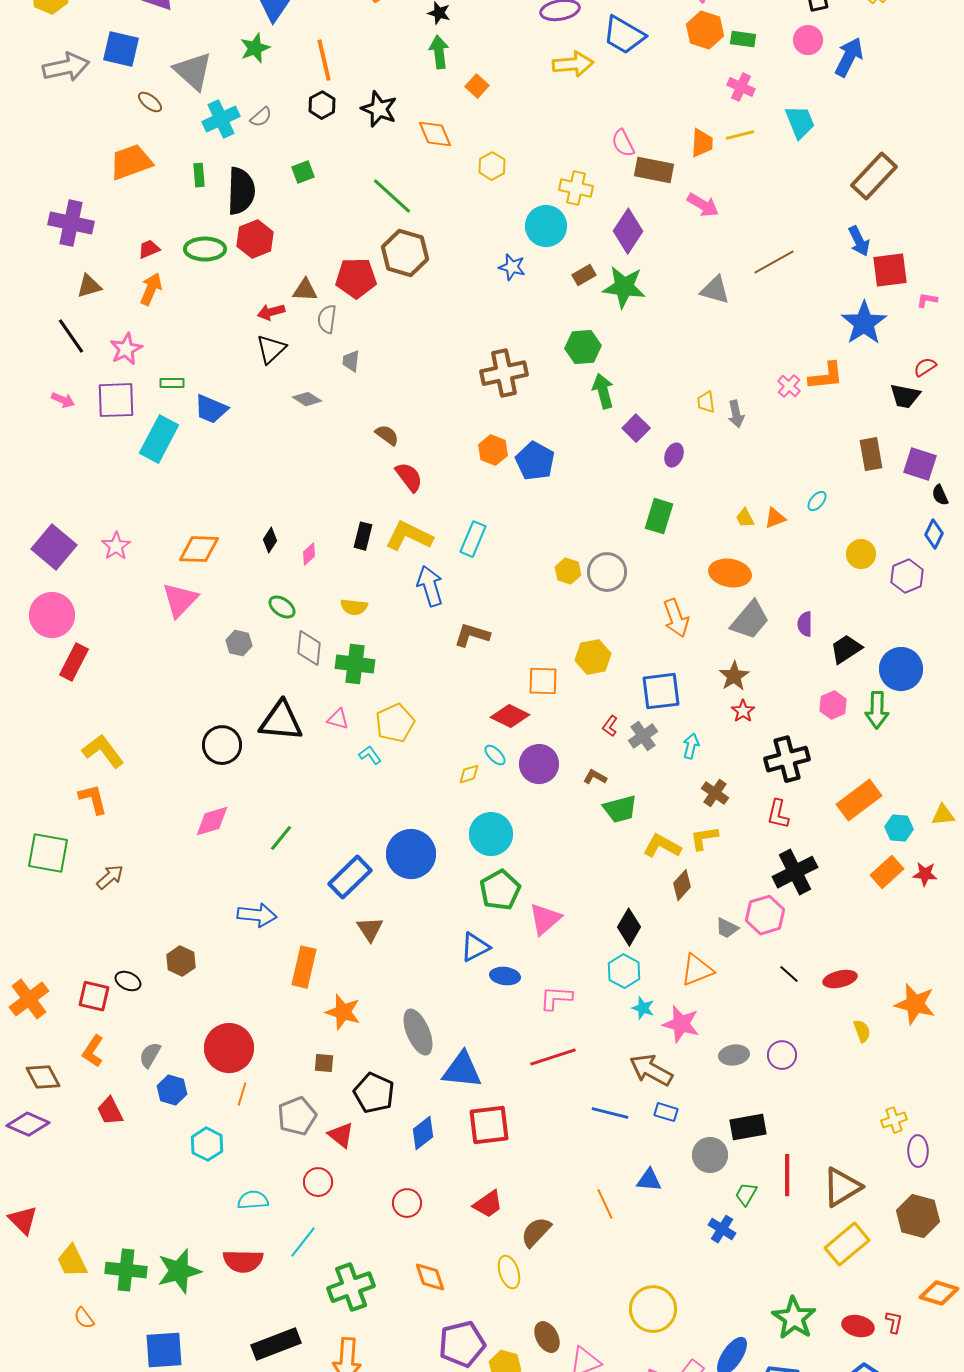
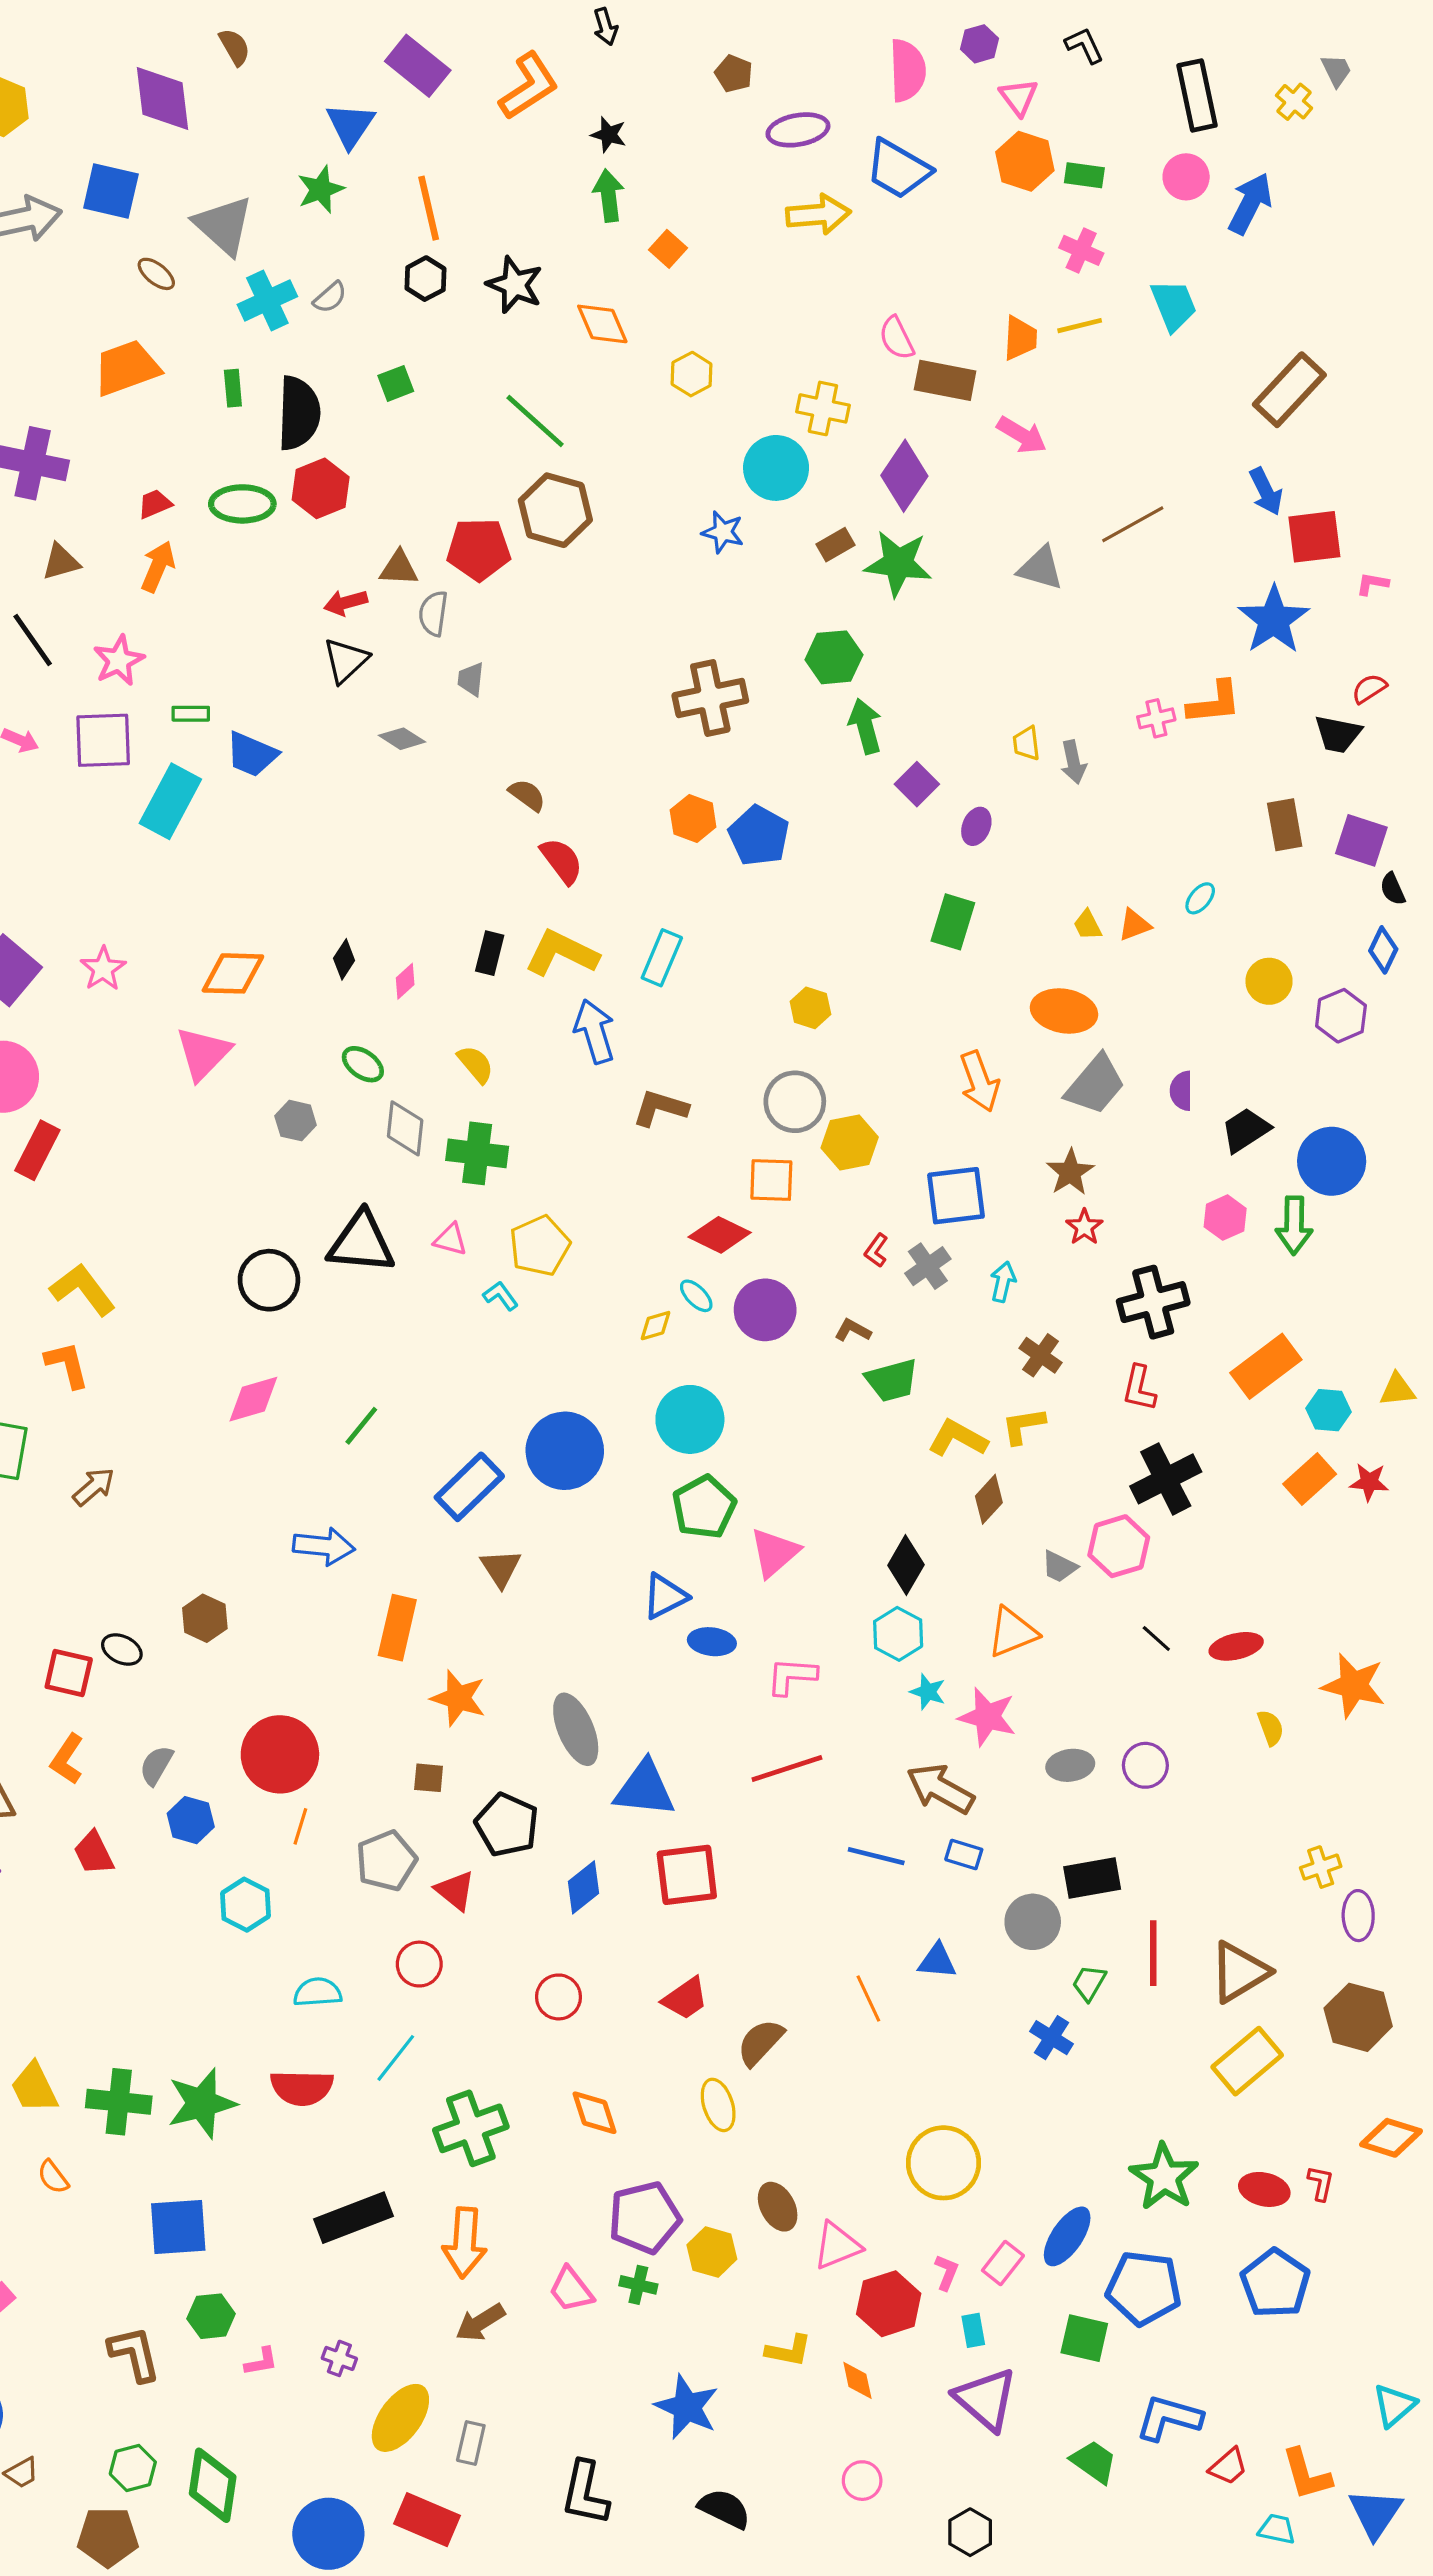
pink cross: (789, 386) -> (1156, 718), turned 35
gray circle: (607, 572) -> (795, 1102), moved
yellow semicircle: (354, 607) -> (476, 1064), turned -136

